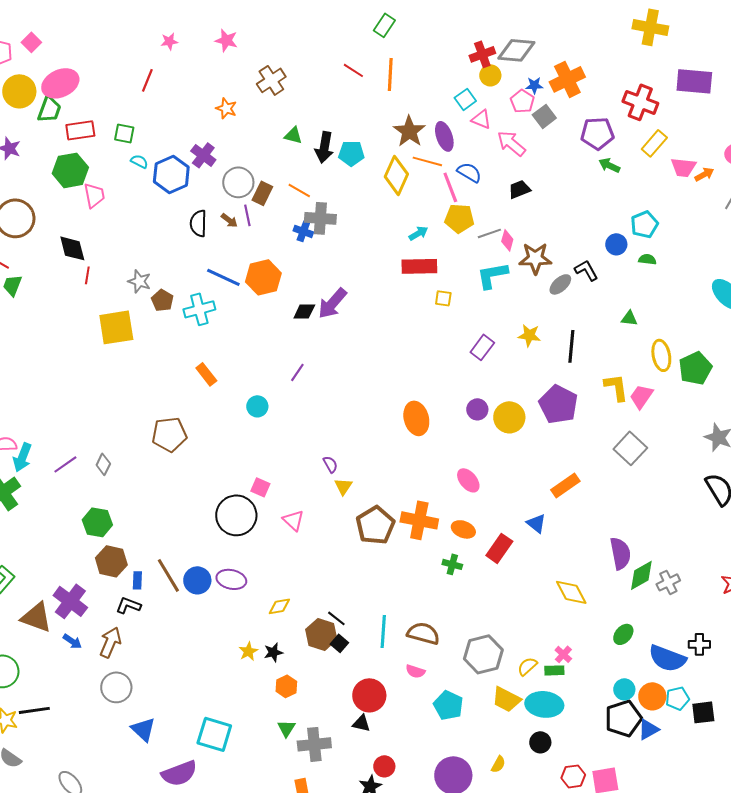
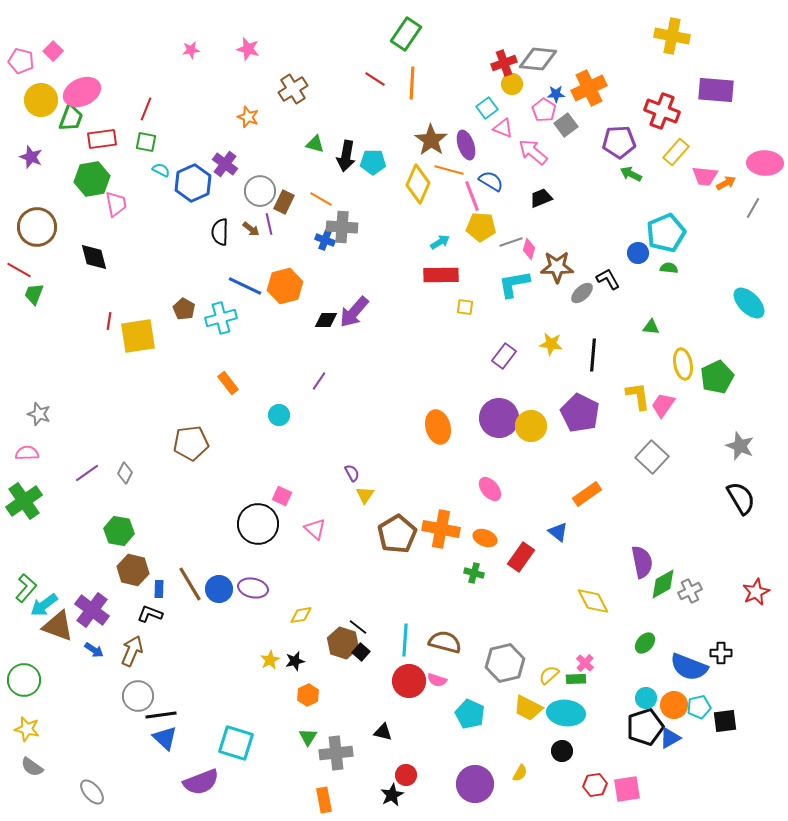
green rectangle: (384, 25) -> (406, 34), size x1.4
red line: (147, 80) -> (146, 109), moved
cyan pentagon: (644, 224) -> (666, 233), size x1.4
red line: (87, 275) -> (109, 321), moved
gray star: (139, 281) -> (39, 414), moved
purple circle: (477, 409) -> (499, 418), size x1.8
cyan arrow: (22, 457) -> (44, 605), moved, turned 32
red circle: (369, 695) -> (409, 681), moved
black line: (34, 710) -> (161, 715), moved

